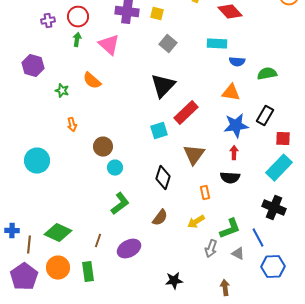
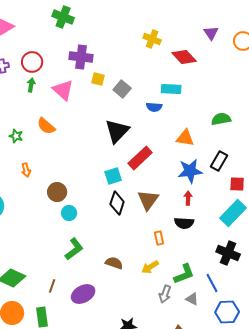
yellow square: (157, 14) -> (98, 79), moved
blue semicircle: (237, 62) -> (154, 107), moved
black diamond: (163, 178) -> (117, 203), moved
brown semicircle: (160, 218) -> (114, 263), turned -108

